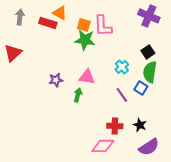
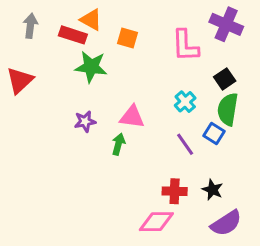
pink L-shape: (103, 26) -> (185, 46), moved
green star: (85, 40) -> (91, 67), moved

